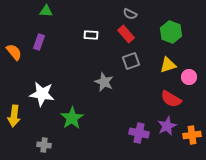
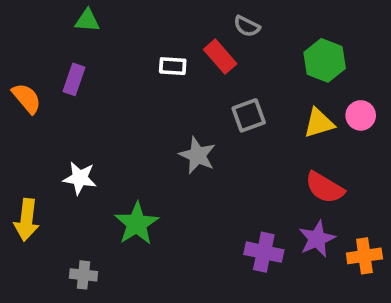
red rectangle: (126, 34) -> (220, 57), moved
pink circle: (189, 77) -> (361, 115), moved
white star: (42, 94) -> (80, 178), size x0.7

